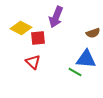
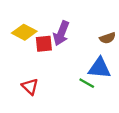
purple arrow: (56, 17) -> (61, 33), moved
red triangle: (33, 62) -> (30, 87), moved

